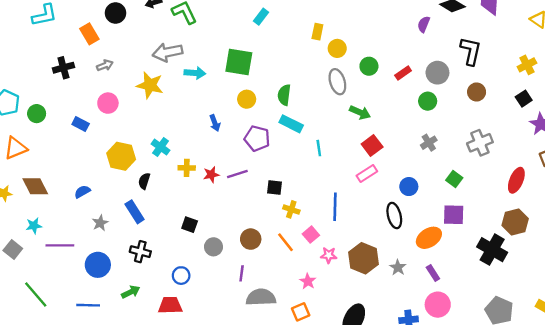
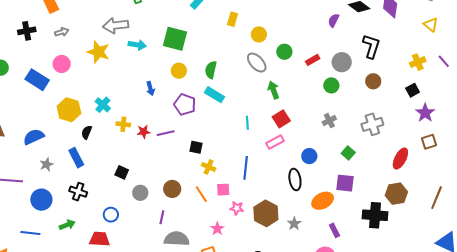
yellow rectangle: (317, 32) -> (232, 19), moved
gray ellipse: (337, 82) -> (257, 63), turned -30
green arrow: (360, 112) -> (273, 90), turned -138
blue rectangle: (81, 124) -> (37, 80), size x1.6
cyan line: (319, 148) -> (247, 123), moved
blue semicircle: (82, 192) -> (34, 137), size x1.5
pink square: (311, 235) -> (223, 190), turned 32
black cross: (492, 250) -> (375, 215), turned -30
purple rectangle: (433, 273) -> (334, 230), moved

